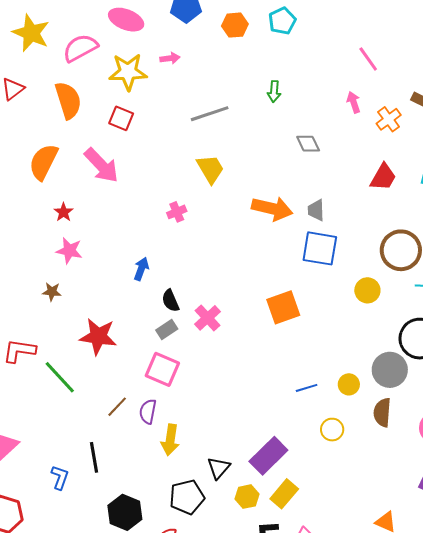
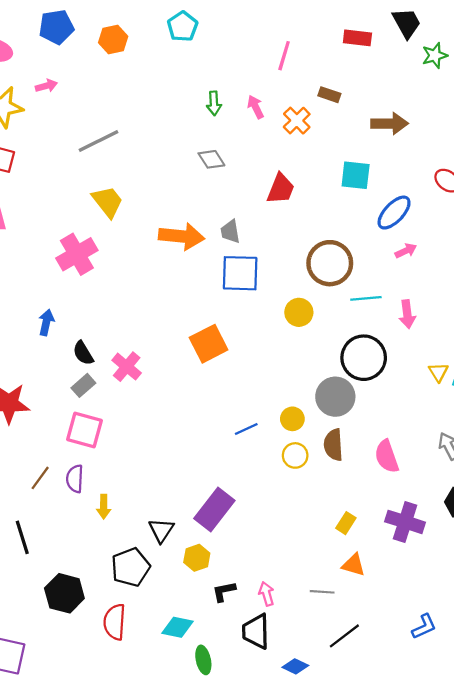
cyan pentagon: (282, 21) -> (183, 26), moved
pink line: (368, 59) -> (284, 56), moved, turned 60
green arrow: (274, 91) -> (214, 103), moved
red trapezoid: (383, 177) -> (281, 189), moved
pink cross: (177, 212) -> (77, 254), size x1.8
yellow circle: (332, 430) -> (295, 455), moved
yellow arrow: (170, 440) -> (104, 507), size x0.7
yellow rectangle: (284, 494) -> (346, 523), moved, size x0.7

